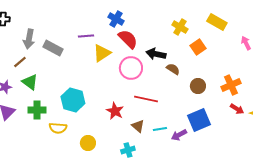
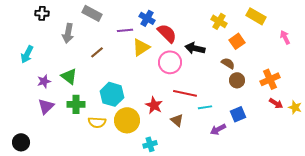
blue cross: (116, 19) -> (147, 18), moved
gray rectangle: (53, 48) -> (92, 13), moved
brown line: (20, 62) -> (97, 52), moved
brown semicircle: (173, 69) -> (228, 63), moved
blue square: (199, 120) -> (238, 114), size x0.7
cyan line: (160, 129) -> (205, 107), moved
yellow circle: (88, 143) -> (127, 120), moved, size x1.6
cyan cross: (128, 150) -> (150, 144), moved

